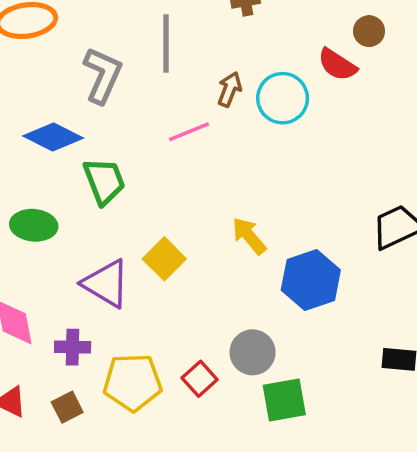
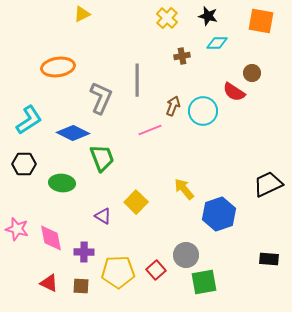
purple triangle: (106, 284) -> (103, 216), size x0.6
brown square: (67, 407) -> (81, 286), turned 30

